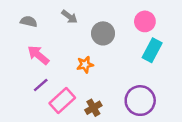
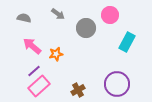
pink circle: (145, 21) -> (110, 15), moved
orange star: (85, 65) -> (56, 54), moved
pink rectangle: (62, 101) -> (39, 86), moved

